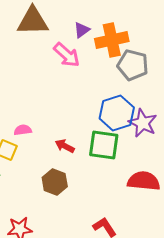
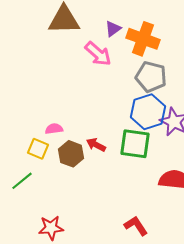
orange cross: (112, 40) -> (143, 39), turned 32
gray pentagon: (133, 65) -> (151, 77), moved
brown hexagon: (55, 182) -> (71, 154), moved

